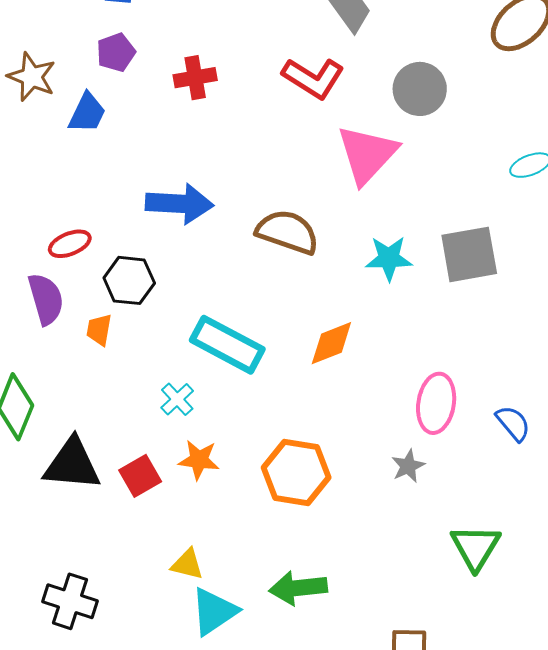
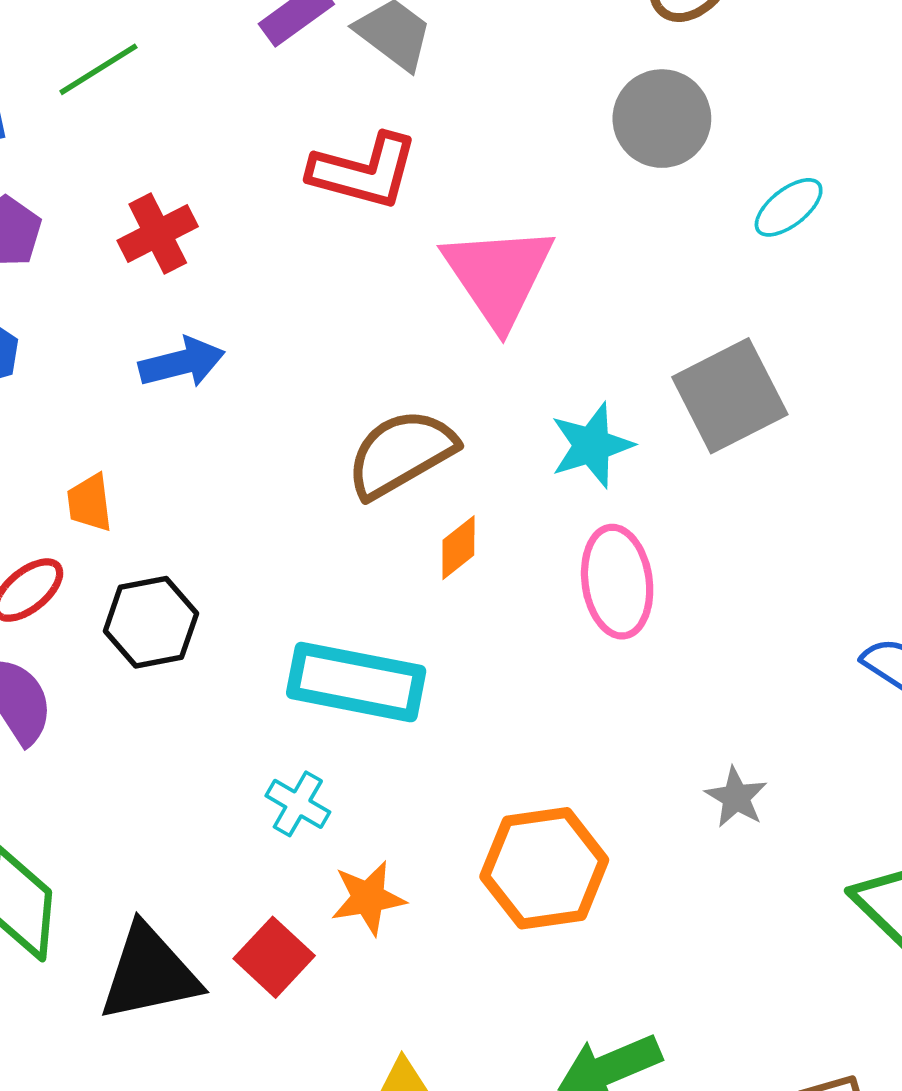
gray circle: (420, 89) -> (662, 119), moved
blue arrow: (179, 204) -> (182, 363), moved, size x0.7
brown semicircle: (288, 232) -> (401, 453), turned -32
orange trapezoid: (99, 330) -> (90, 503), moved
orange diamond: (331, 343) -> (458, 548), moved, size x0.7
pink ellipse: (436, 403) -> (617, 582), moved

